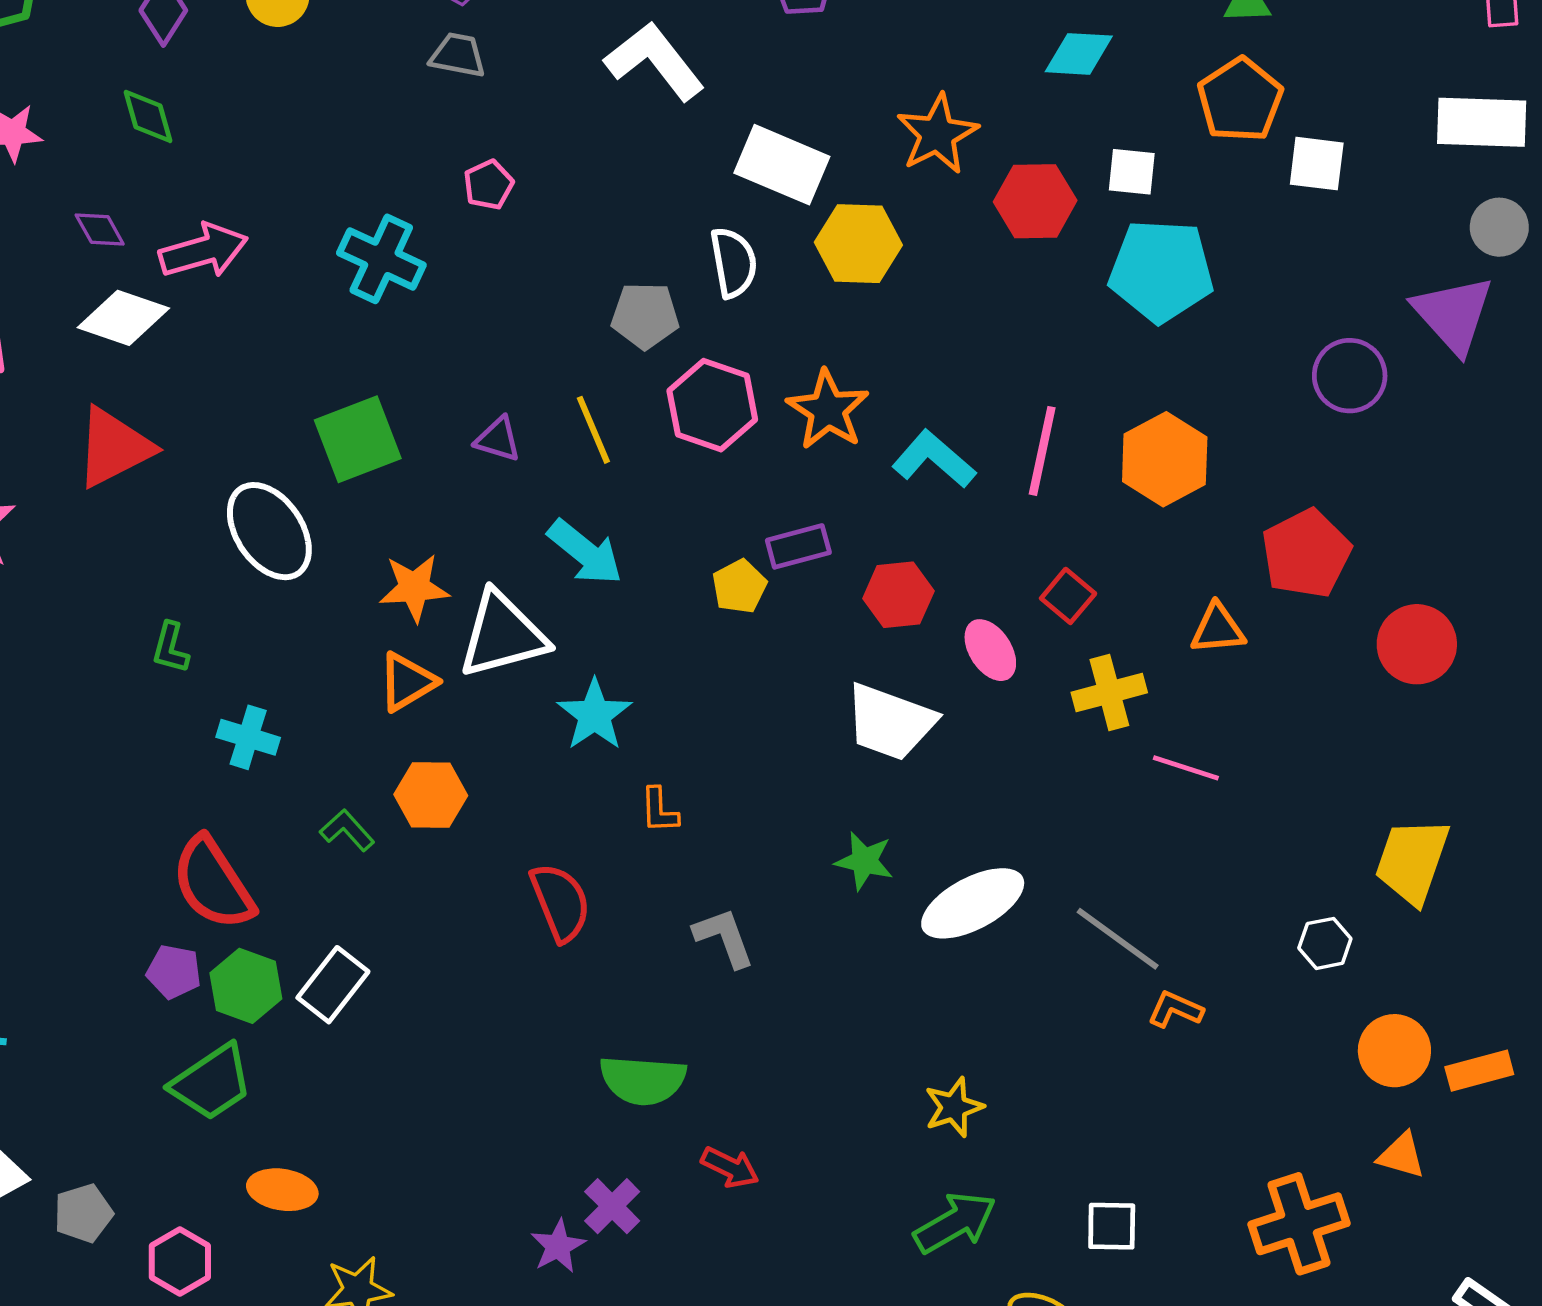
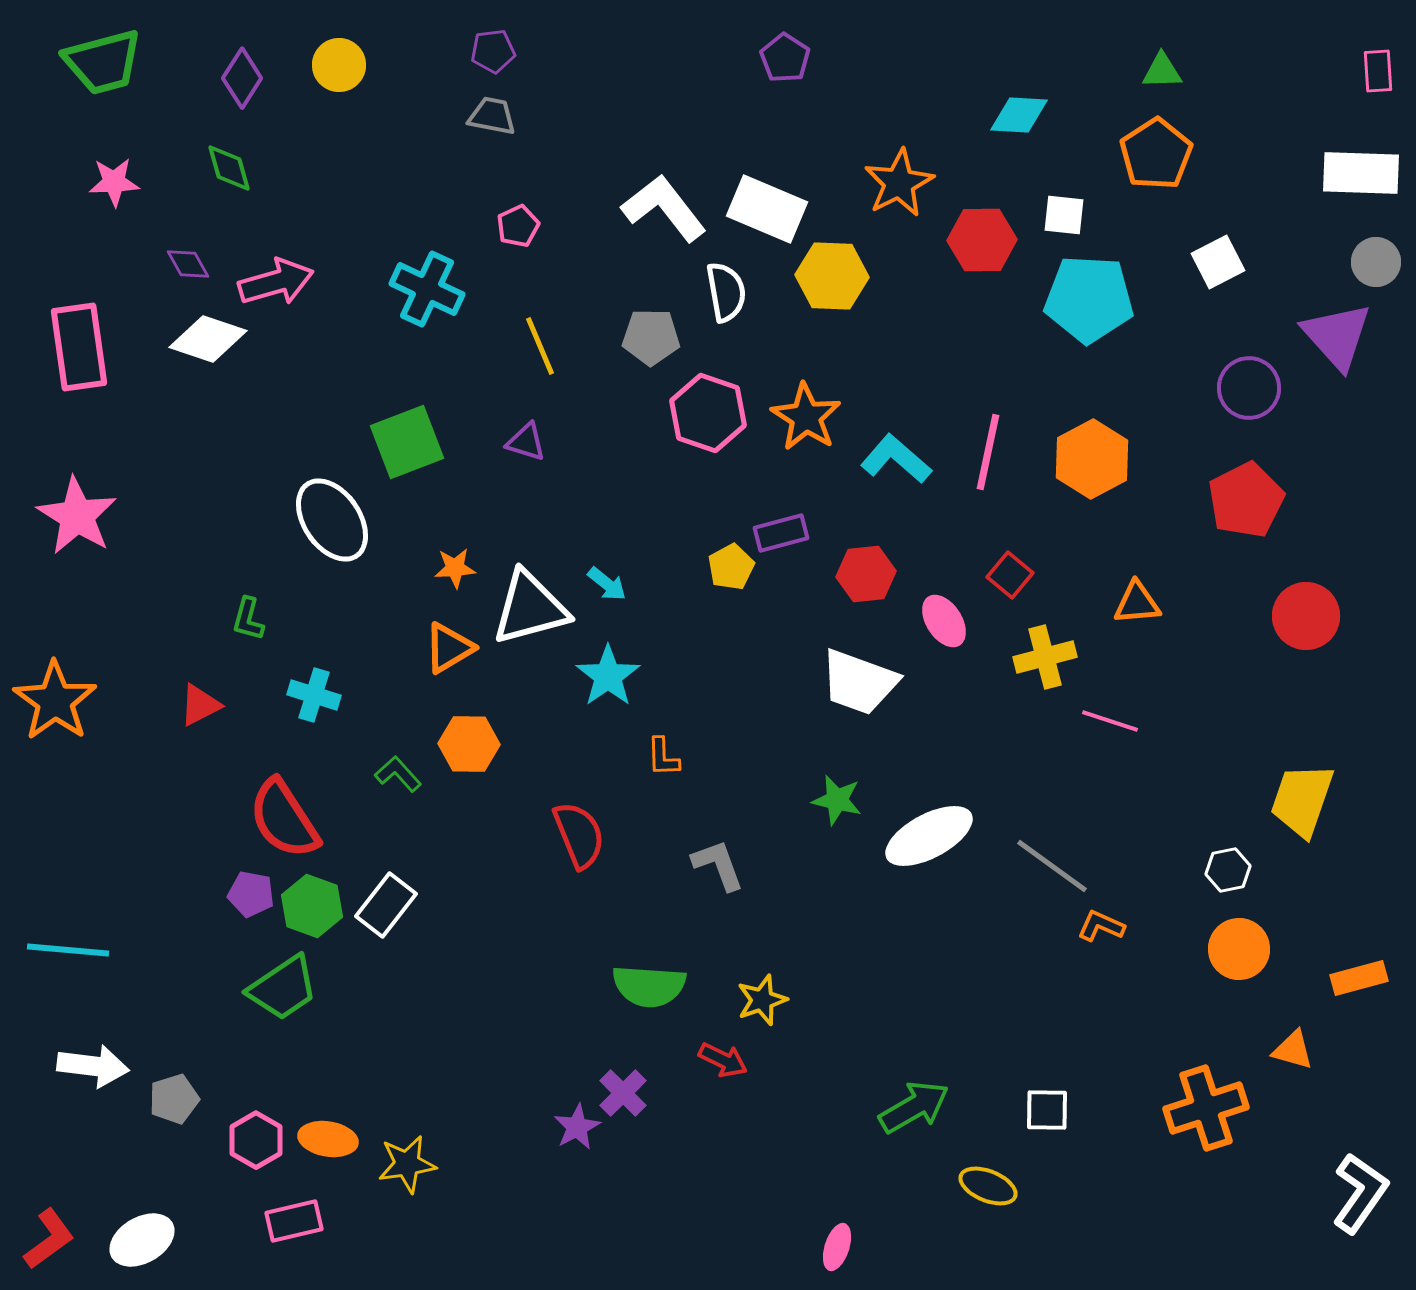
white L-shape: (655, 61) -> (664, 208), moved
white square: (1317, 164) -> (1218, 262), moved, turned -34
yellow line: (593, 430) -> (540, 346), moved
red triangle: (114, 447) -> (200, 705), moved, size x0.6
cyan arrow: (585, 552) -> (607, 584), moved, size x0.6
red pentagon: (1306, 553) -> (1246, 500), moved
orange star: (414, 588) -> (455, 568), size x0.7
orange circle: (1394, 1051) -> (1239, 949), moved
yellow star: (954, 1107) -> (762, 1000), moved
orange ellipse: (282, 1190) -> (328, 1139), moved

